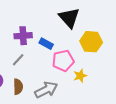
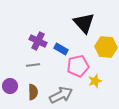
purple cross: (23, 36) -> (38, 41), turned 30
gray line: (18, 60) -> (33, 65), turned 40

